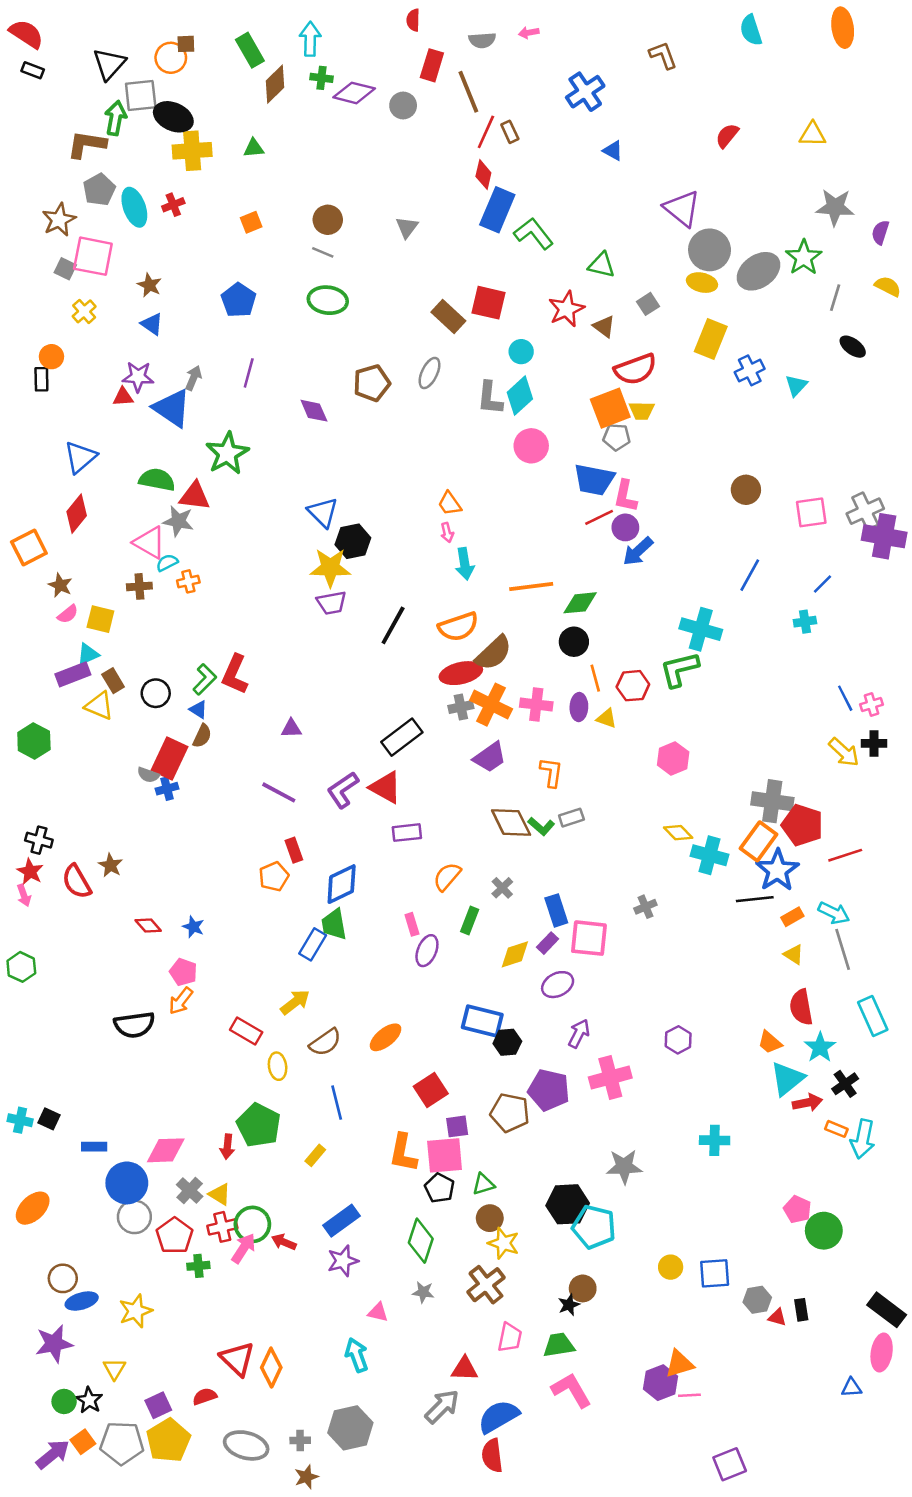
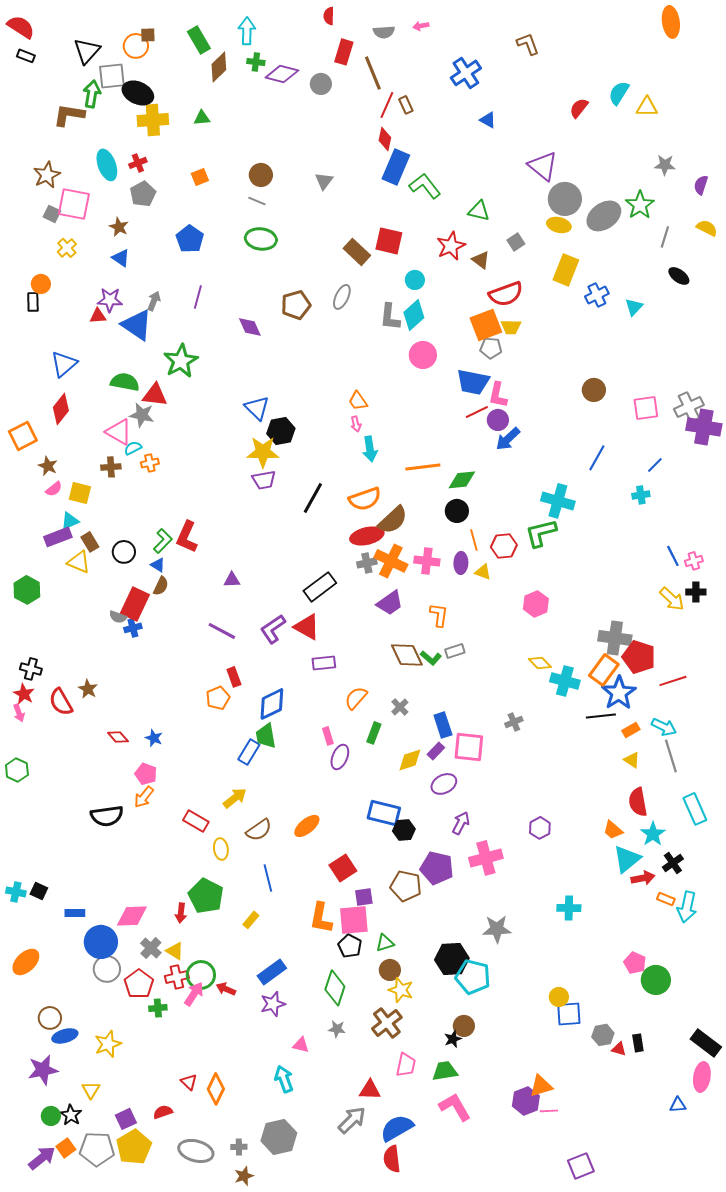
cyan semicircle: (751, 30) -> (619, 93), moved, turned 50
gray pentagon: (99, 190) -> (143, 194), moved
gray star: (835, 207) -> (665, 165), size x0.7
yellow circle: (671, 1267) -> (559, 997), moved
red triangle: (237, 1359) -> (189, 1082), size x0.6

